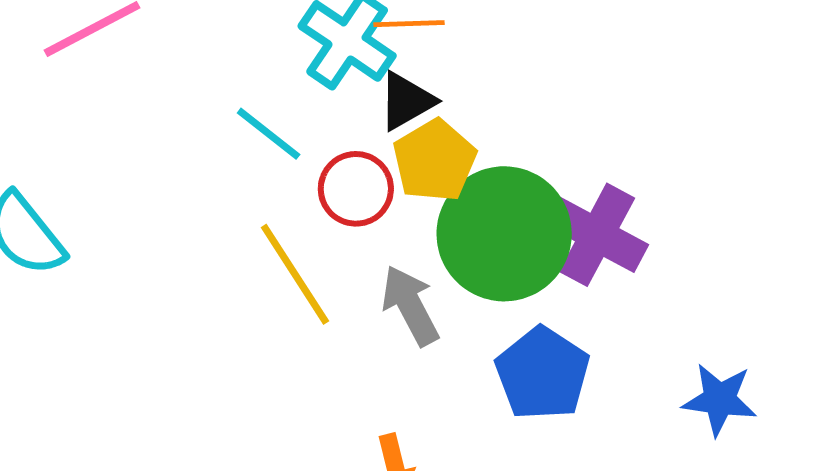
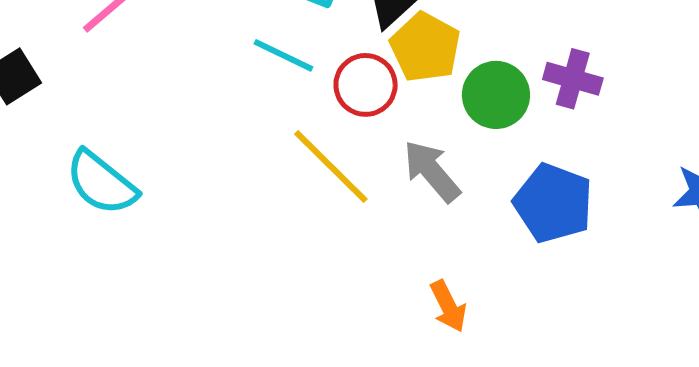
green circle: (504, 234) -> (496, 95), size x0.6
purple cross: (597, 235) -> (573, 79), size x0.7

